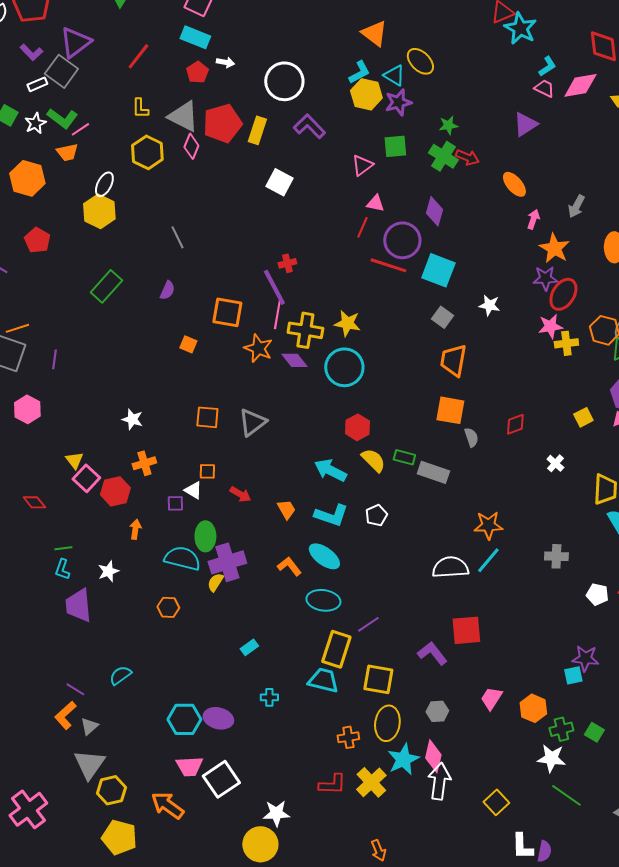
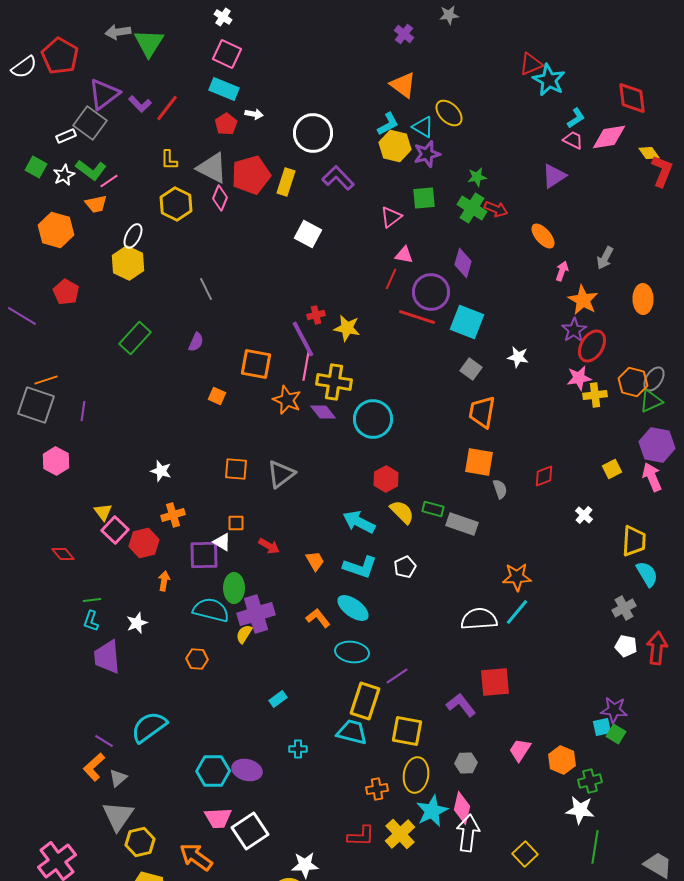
purple L-shape: (31, 52) -> (140, 104), moved
purple star: (545, 278) -> (574, 330), turned -30
yellow star: (347, 323) -> (347, 328), moved
purple square: (175, 503) -> (204, 555), size x1.8
gray cross: (556, 556) -> (624, 608), moved, turned -30
cyan semicircle: (120, 675) -> (149, 727), size x1.6
green square: (594, 732) -> (616, 734), moved
green line: (566, 795) -> (595, 847), turned 64

